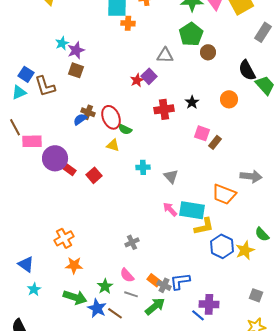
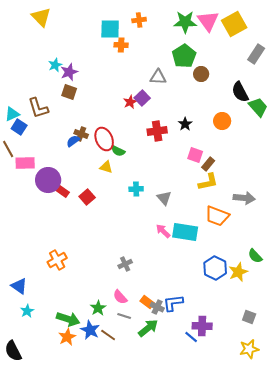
blue square: (26, 74) -> (19, 127), moved
yellow L-shape: (204, 226) -> (208, 182), moved
orange star: (74, 265) -> (67, 337), moved, turned -30

